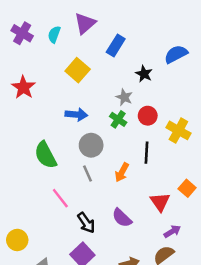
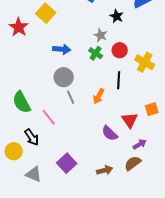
yellow square: (78, 70) -> (46, 13), moved
gray circle: (91, 145) -> (64, 77), moved
green semicircle: (46, 155) -> (22, 102), moved
orange square: (187, 188) -> (152, 109), turned 32
purple semicircle: (122, 218) -> (110, 133), moved
black arrow: (86, 223) -> (32, 137), moved

